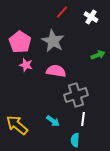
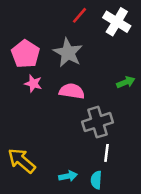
white cross: (91, 17) -> (117, 22), size x1.5
green arrow: (98, 55) -> (126, 82), moved
cyan arrow: (53, 121) -> (68, 176), moved, turned -48

